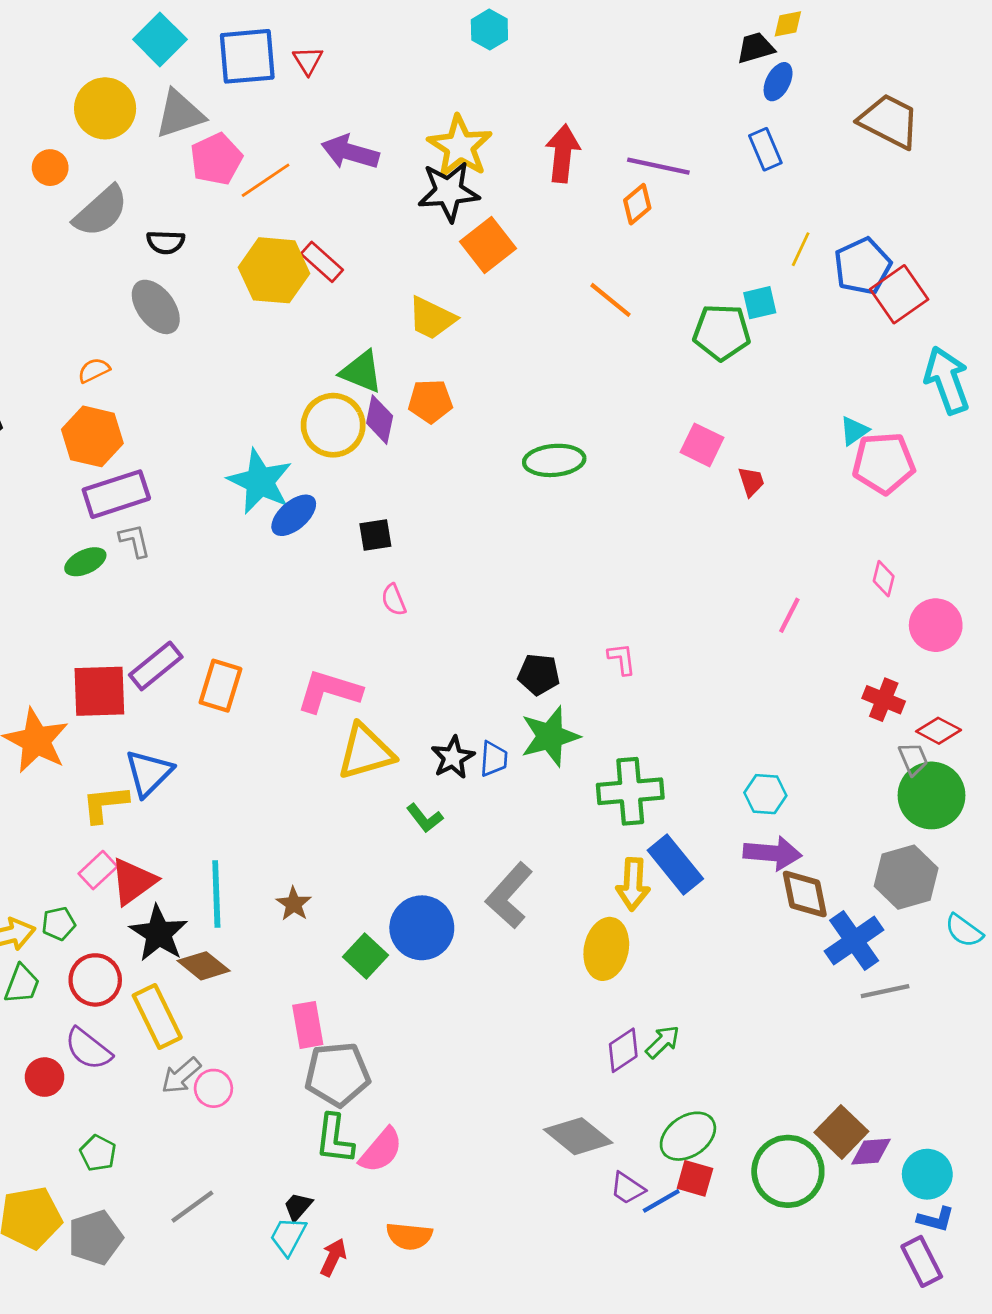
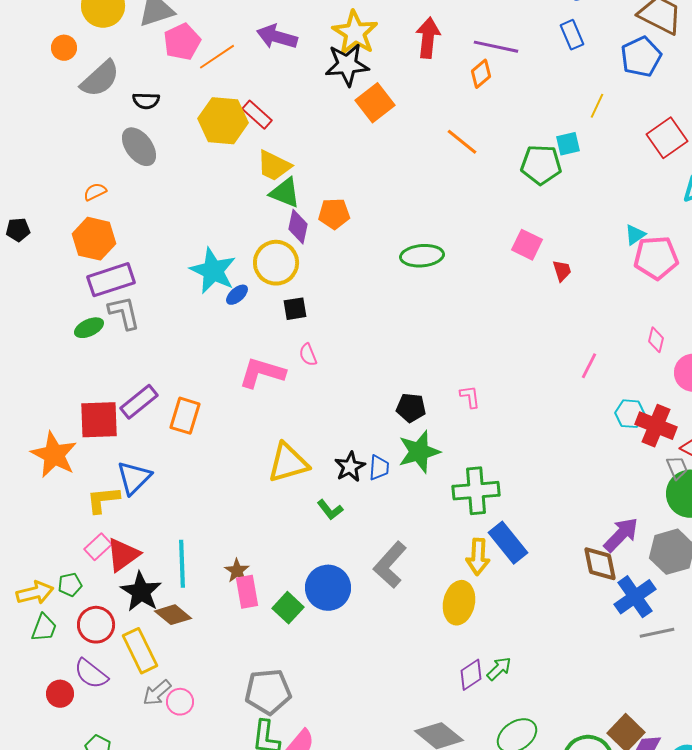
blue pentagon: (863, 266) -> (641, 57), moved
yellow trapezoid: (432, 318) -> (274, 166), moved
yellow circle: (333, 425) -> (276, 263), moved
blue ellipse: (294, 515) -> (237, 295), size x0.7
gray L-shape: (135, 541) -> (124, 313), size x1.4
pink L-shape: (329, 691) -> (262, 373), moved
red cross: (884, 700) -> (656, 426), size x1.4
cyan hexagon: (765, 794) -> (630, 414), moved
purple arrow: (772, 853) -> (621, 535), moved, turned -51
pink rectangle: (308, 1025) -> (247, 592), moved

